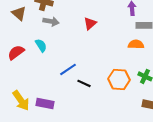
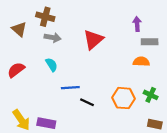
red triangle: (90, 23) -> (93, 40), size x1.5
cyan semicircle: (41, 45) -> (52, 65), moved
blue line: (68, 69) -> (70, 88), turned 30

